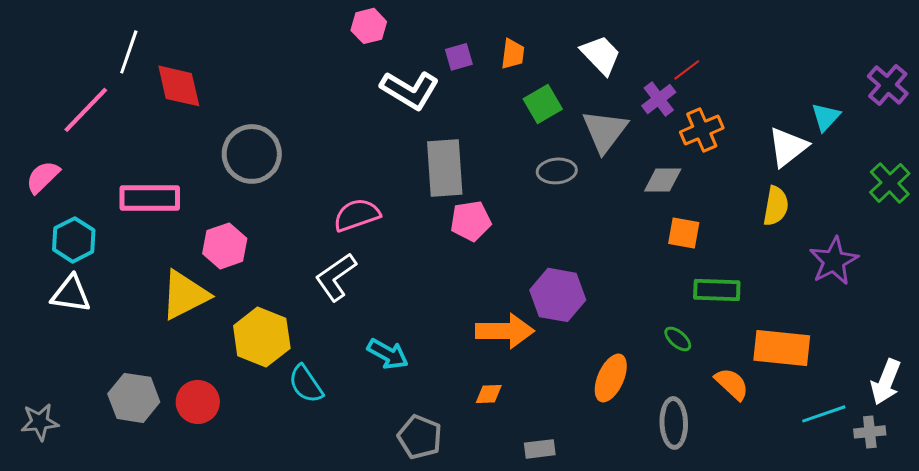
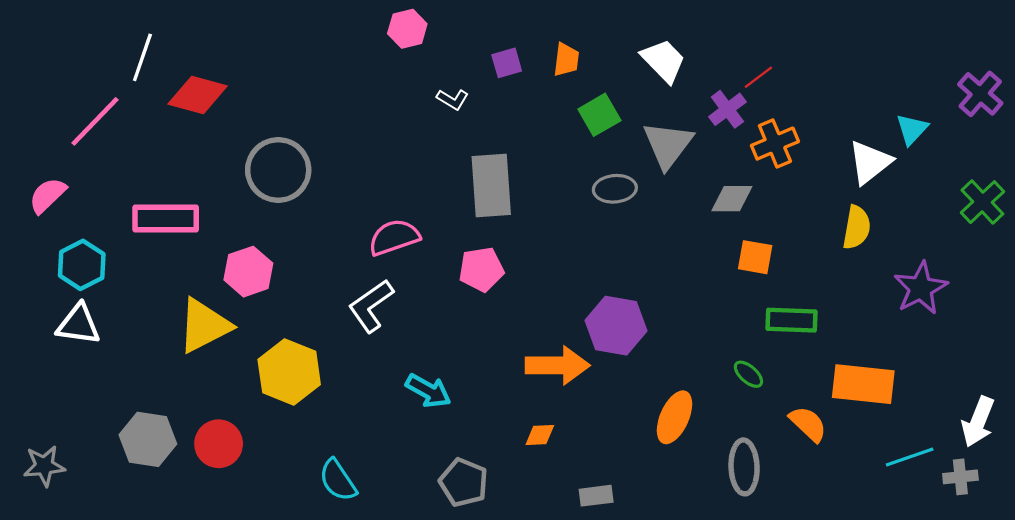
red diamond: (179, 86) -> (198, 95), turned -62
white L-shape: (410, 90) -> (453, 99), size x0.5
pink pentagon: (471, 221) -> (481, 269), moved
cyan semicircle: (306, 384) -> (338, 480), moved

